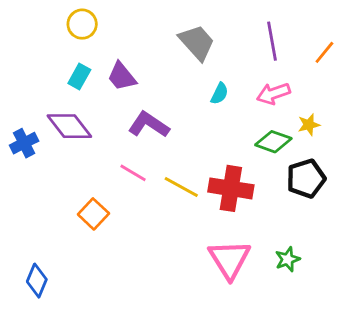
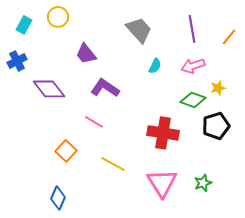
cyan rectangle: (79, 77) -> (24, 25), moved
blue cross: (24, 143) -> (17, 61), moved
yellow line: (181, 187) -> (113, 164), moved
blue diamond: (37, 281) -> (58, 198), moved

